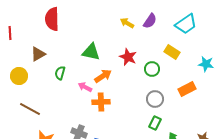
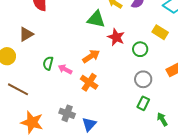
green triangle: (91, 52) -> (96, 19), moved
green semicircle: (60, 73) -> (48, 63), moved
pink arrow: (85, 87) -> (65, 69), moved
orange cross: (101, 102) -> (89, 82), turned 36

